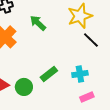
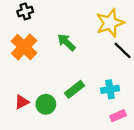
green arrow: (38, 23) -> (66, 42), moved

